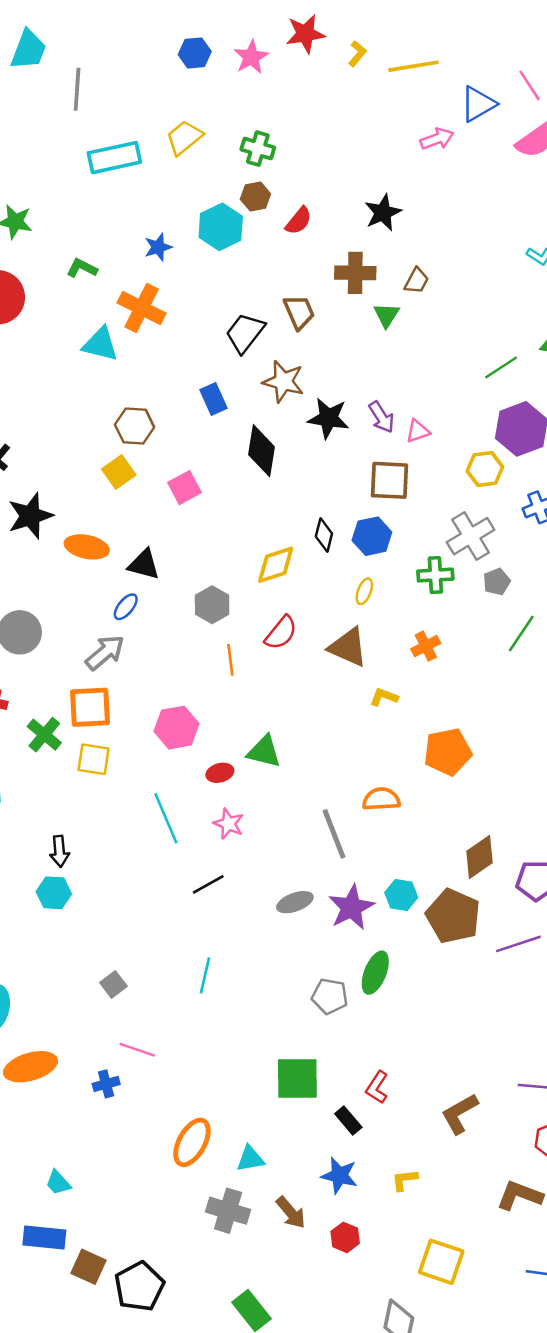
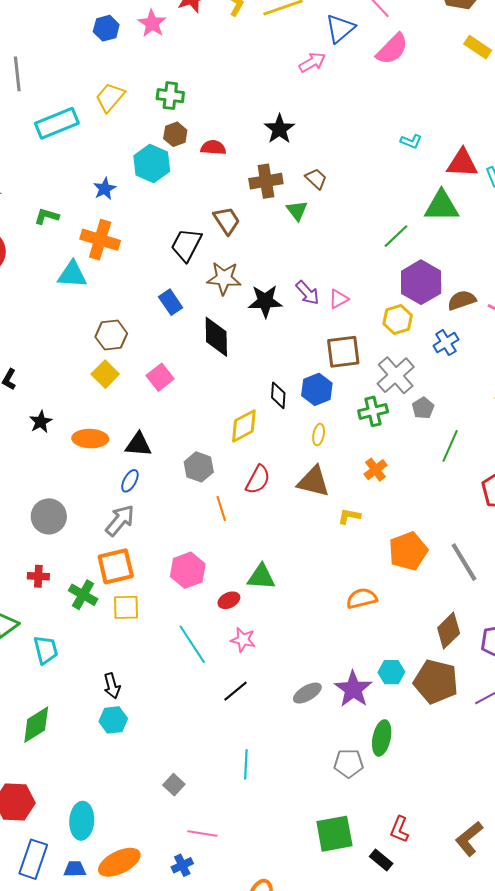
red semicircle: (299, 221) -> (213, 148), turned -115
brown trapezoid: (416, 281) -> (316, 179), turned -65
brown square: (389, 480) -> (343, 352), moved
black star: (30, 516) -> (41, 422), size x0.6
gray line: (334, 834) -> (464, 562), moved

